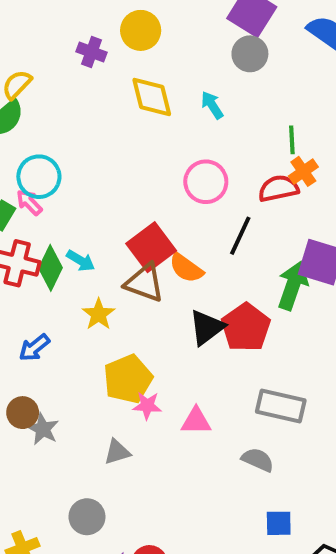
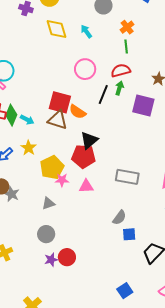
orange cross: (303, 171) -> (127, 27), moved
red square: (151, 247) -> (60, 102), turned -35
cyan arrow: (81, 261) -> (27, 120), moved
green arrow: (293, 286) -> (119, 88), moved, size x0.6
yellow star: (99, 314) -> (29, 148), moved
red pentagon: (246, 327) -> (84, 156), moved, turned -30
gray semicircle: (258, 460) -> (119, 218), moved, turned 105
gray circle: (87, 517) -> (46, 234), moved

